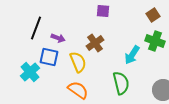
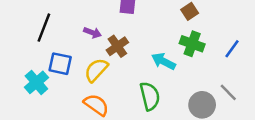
purple arrow: (58, 38) -> (92, 33), moved
cyan arrow: (132, 55) -> (163, 61), turned 84
yellow semicircle: (78, 62) -> (96, 70), turned -115

